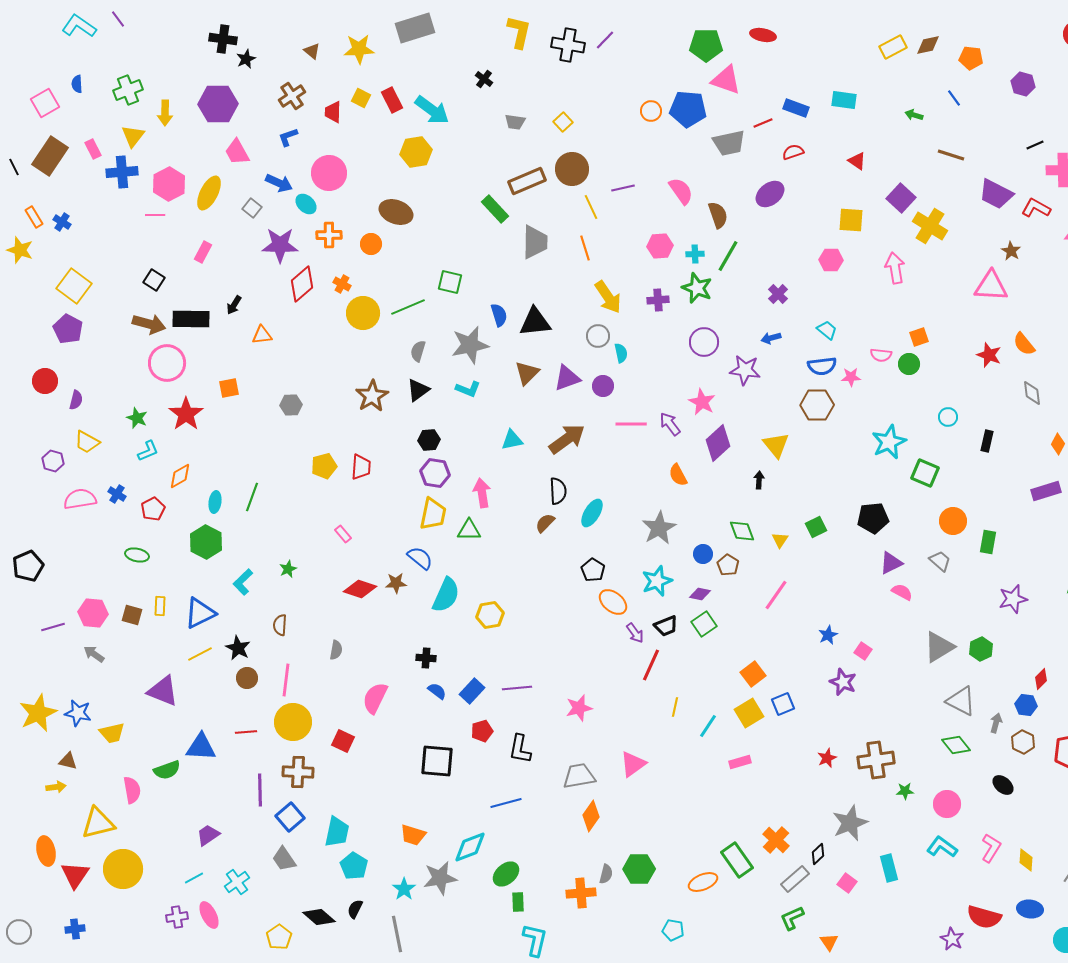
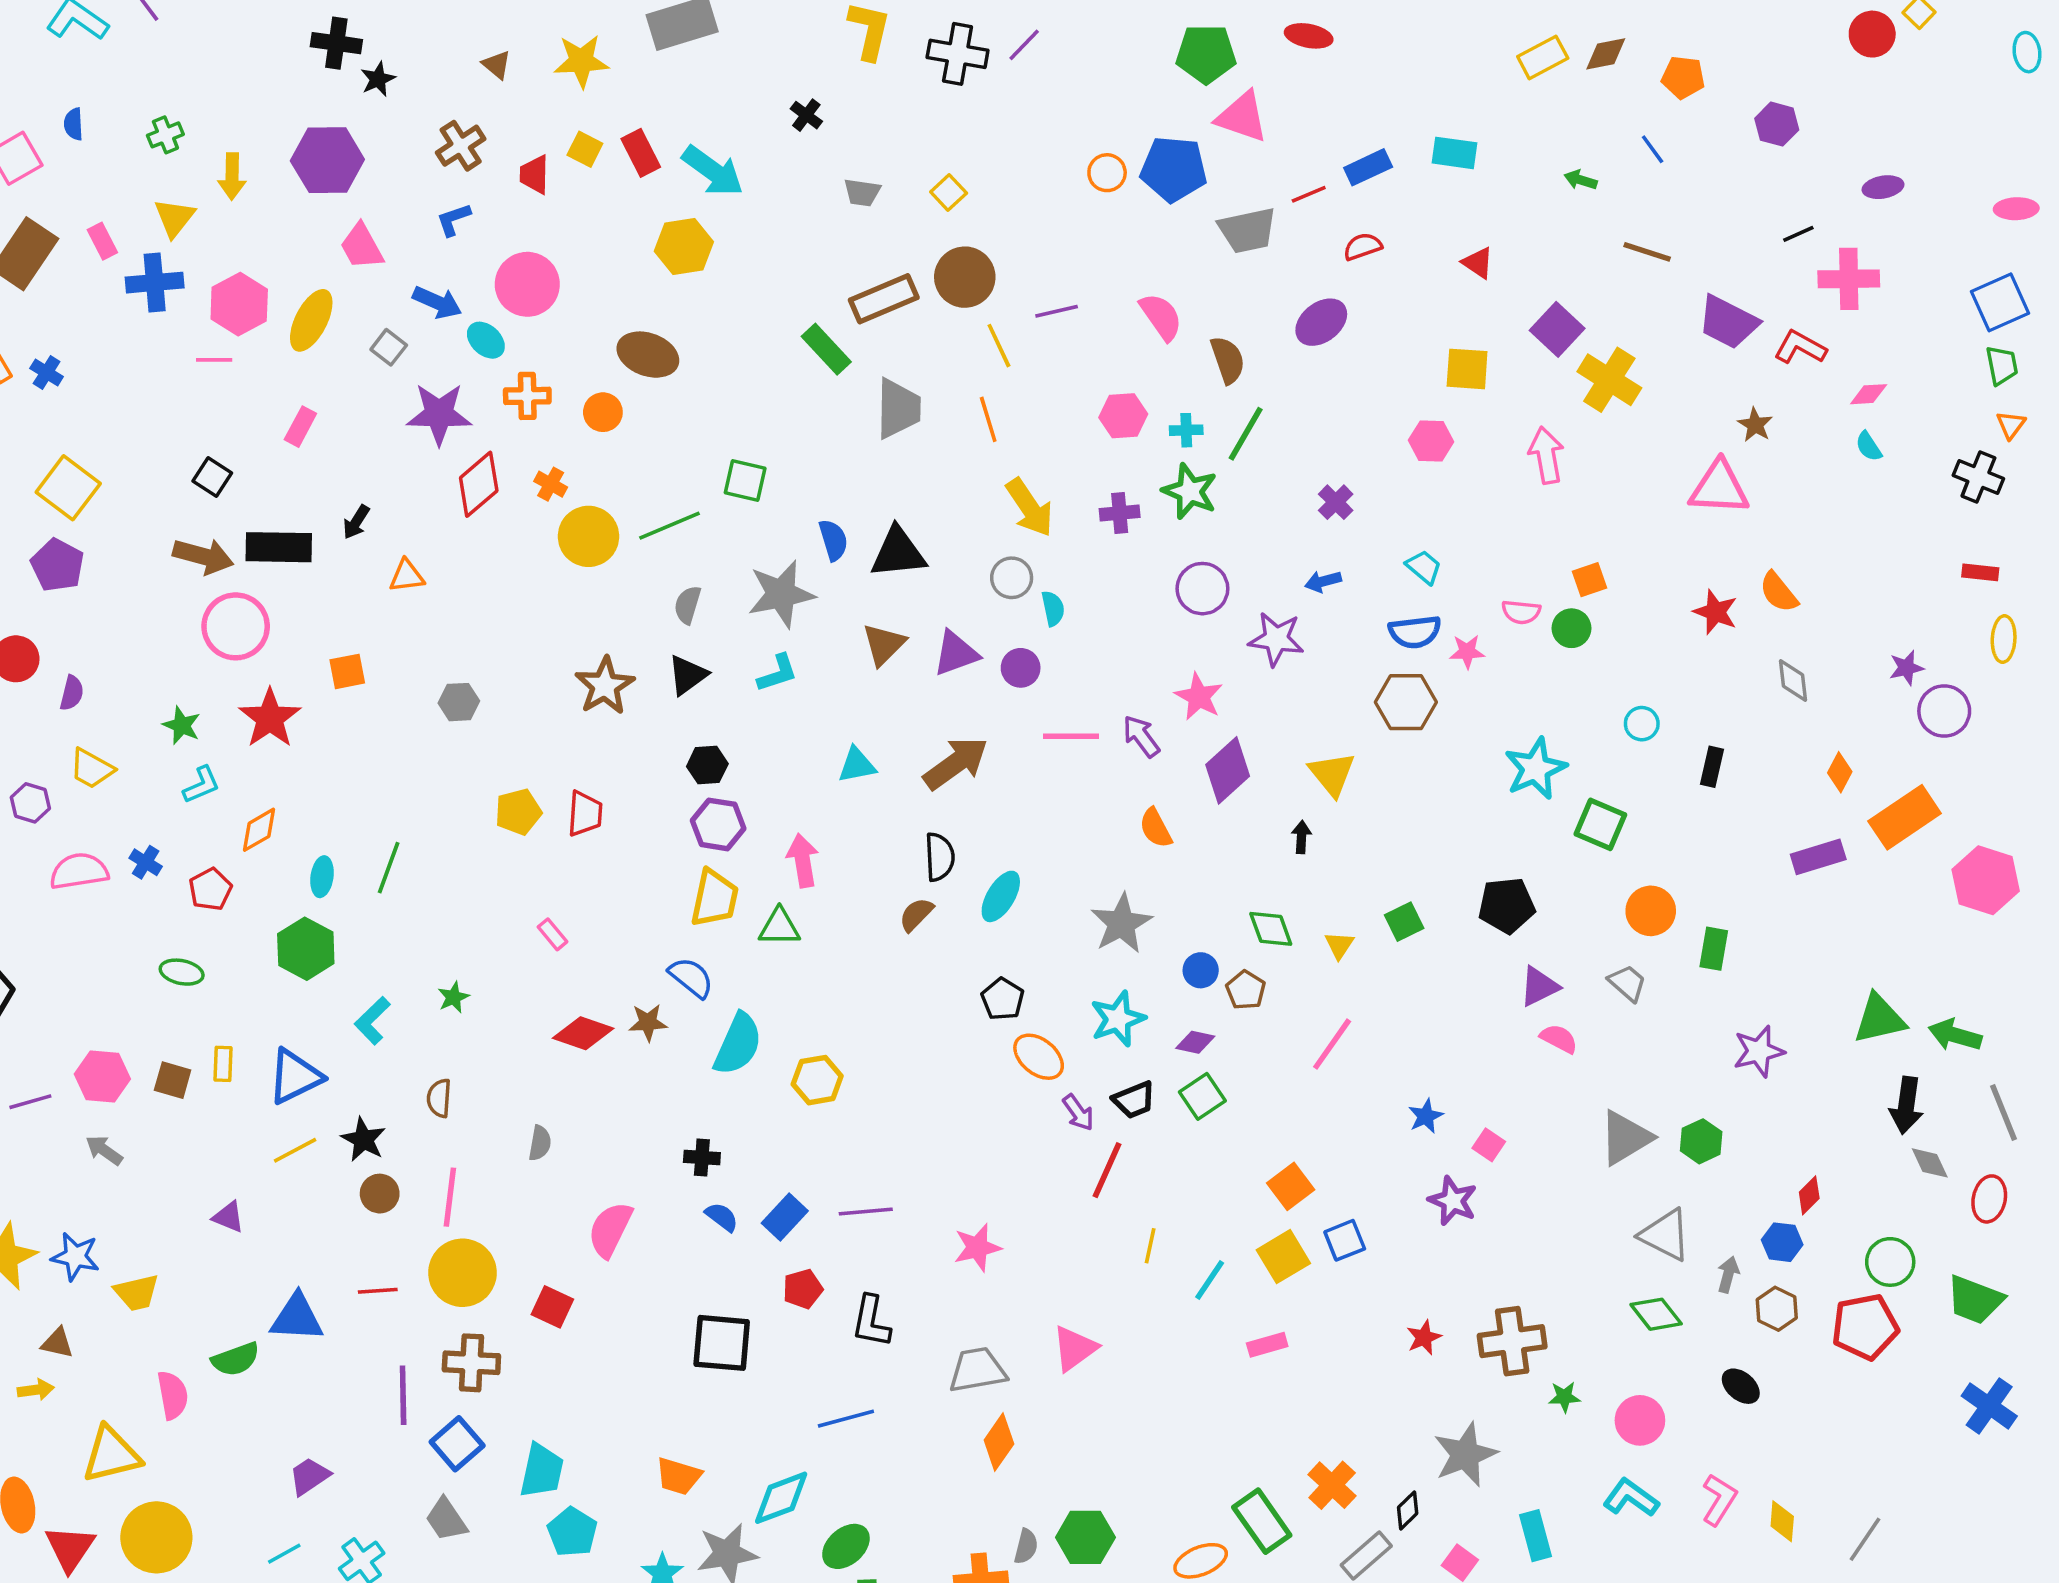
green cross: (128, 90) -> (165, 135), size x0.7
blue rectangle: (796, 108) -> (1368, 167), turned -45
cyan L-shape: (468, 389) -> (778, 673), turned -40
purple triangle: (163, 691) -> (228, 1217), size x0.6

